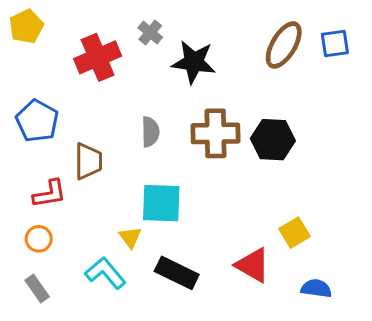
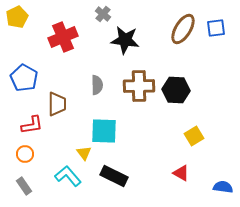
gray cross: (150, 33) -> (103, 14), moved
yellow square: (295, 233) -> (194, 136), moved
red triangle: (253, 265) -> (181, 173), moved, size x0.7
blue semicircle: (316, 288) -> (223, 187), moved

